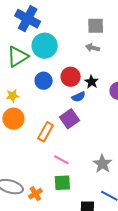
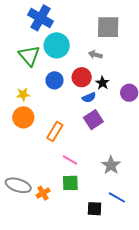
gray square: (96, 26) -> (108, 27), size x1.4
gray arrow: (93, 48) -> (95, 55), moved
green triangle: (18, 57) -> (29, 56), turned -40
purple square: (69, 119) -> (93, 120), moved

